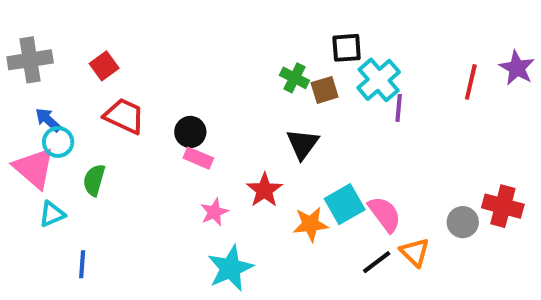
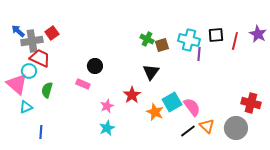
black square: (347, 48) -> (216, 35), moved
gray cross: (30, 60) -> (32, 41), moved
cyan cross: (379, 80) -> (189, 40), turned -35
red trapezoid: (124, 116) -> (40, 58), moved
blue arrow: (48, 120) -> (18, 31), moved
pink rectangle: (198, 158) -> (83, 84), moved
gray circle: (463, 222) -> (236, 128), moved, size x1.5
orange star: (311, 224) -> (155, 112), turned 30
cyan star: (230, 268) -> (107, 128), moved, size x0.7

